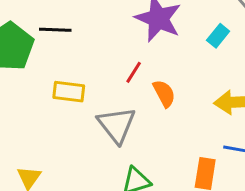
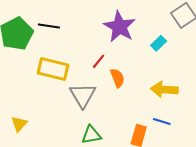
yellow rectangle: (69, 92) -> (53, 69), size x1.4

